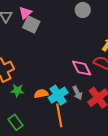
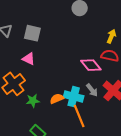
pink triangle: (25, 13) -> (29, 59), moved, turned -40
cyan cross: (58, 95) -> (74, 97), turned -30

